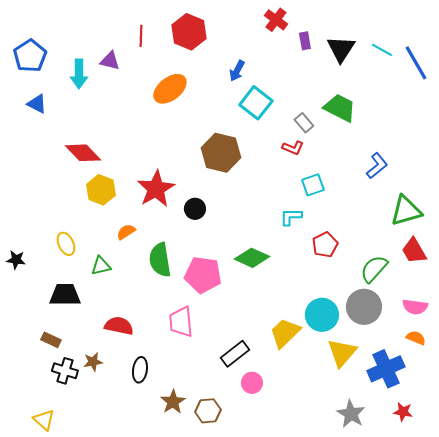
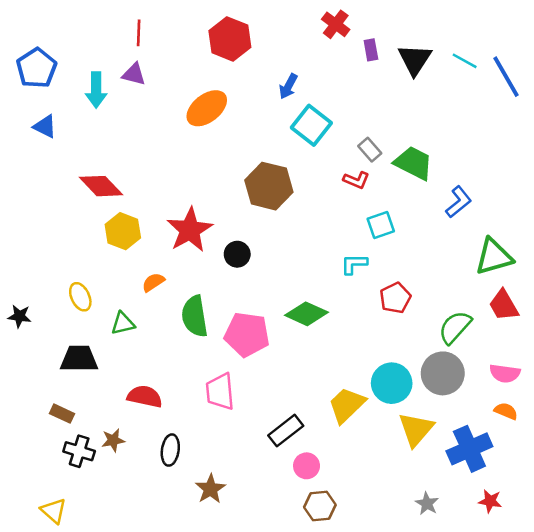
red line: (141, 36) -> (139, 33), moved
green trapezoid: (340, 108) -> (414, 163), moved
brown hexagon: (208, 411) -> (320, 506), moved
gray star: (351, 414) -> (427, 504), size x0.7

